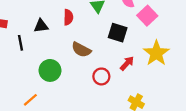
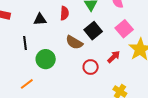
pink square: (147, 16) -> (124, 29), moved
black square: (118, 33) -> (93, 31), moved, turned 30
black line: (21, 43) -> (25, 43), moved

